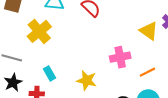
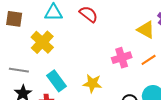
orange line: (147, 72) -> (149, 60), moved
cyan rectangle: (50, 73) -> (57, 81), size x1.5

